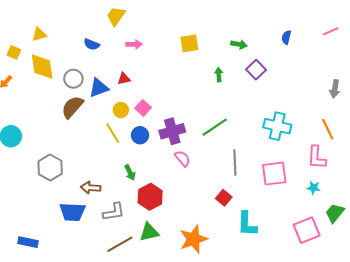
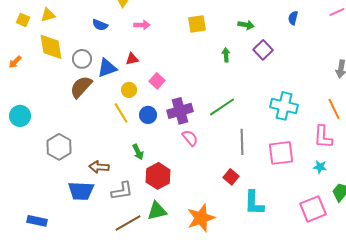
yellow square: (14, 52) -> (23, 20), moved
pink square: (143, 108) -> (157, 81), moved

